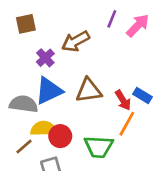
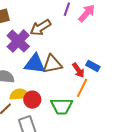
purple cross: (45, 58) -> (18, 41), size x1.6
blue triangle: (49, 91) -> (35, 64), moved, turned 35

